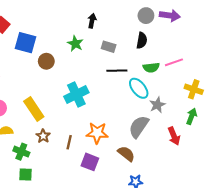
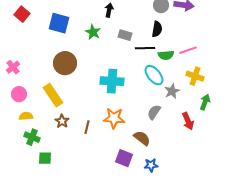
blue square: (26, 43) -> (59, 23), moved
brown circle: (46, 61) -> (65, 63), moved, size x1.5
black line: (117, 71) -> (145, 48), moved
yellow cross: (194, 89) -> (195, 76), moved
cyan cross: (76, 94) -> (112, 81), moved, turned 30
gray semicircle: (139, 127) -> (154, 112), size x0.7
green cross: (21, 152) -> (32, 137), moved
purple square: (90, 162) -> (124, 158), moved

